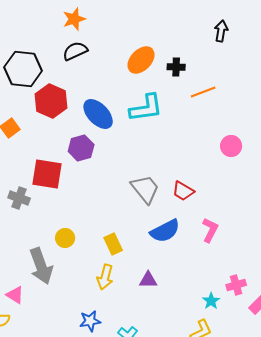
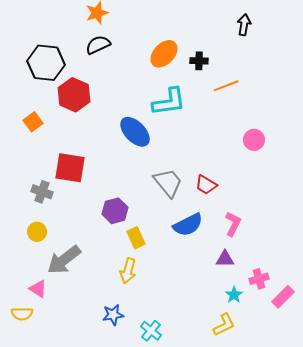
blue ellipse: (98, 114) -> (135, 132), moved
purple hexagon: (81, 148) -> (115, 211), moved
yellow circle: (65, 238) -> (37, 232), moved
gray arrow: (41, 266) -> (64, 260), turned 72
purple triangle: (148, 280) -> (225, 259), moved

